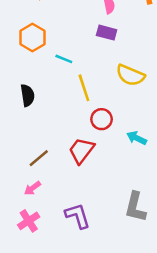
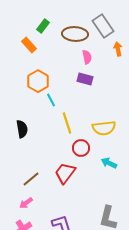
orange hexagon: (32, 38) -> (38, 81), moved
cyan line: (64, 59) -> (51, 100), turned 40
yellow semicircle: (130, 75) -> (104, 128), moved, turned -30

